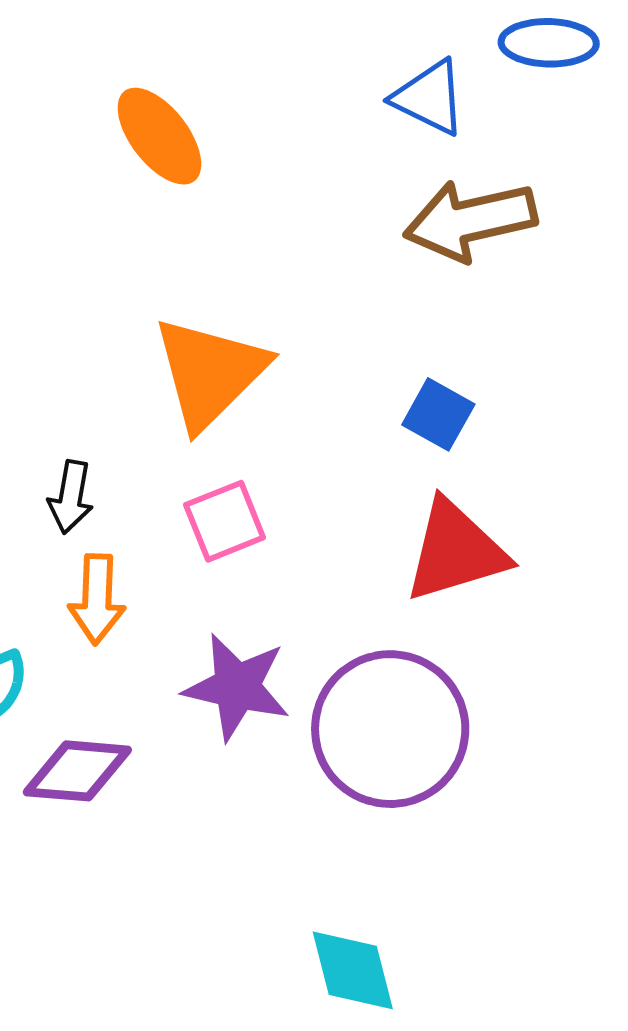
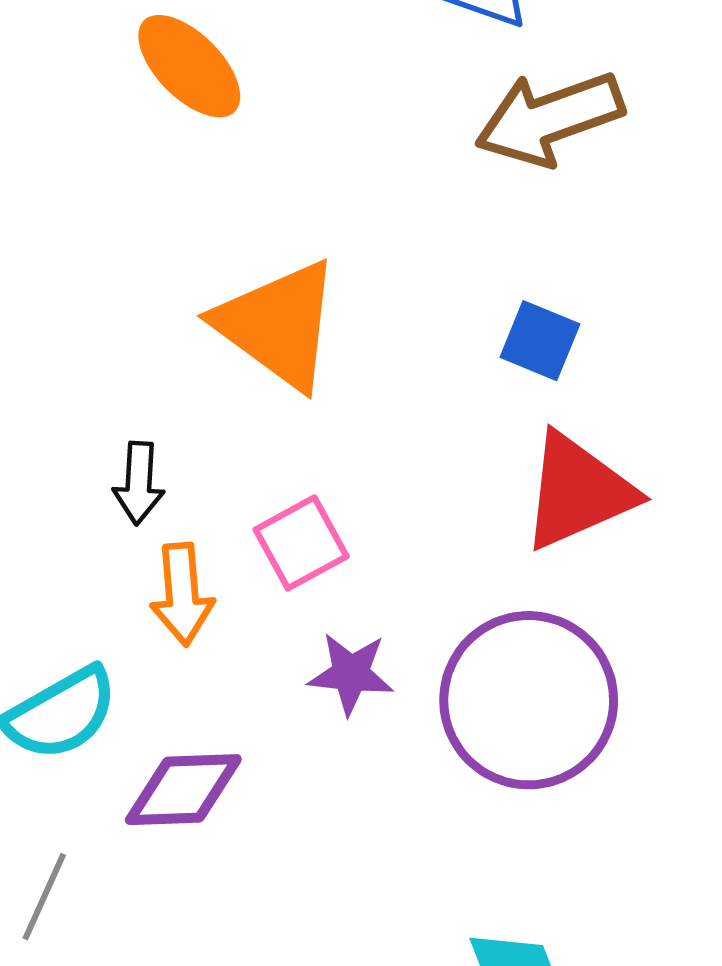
orange triangle: (210, 373) -> (278, 325), turned -32
pink square: (225, 521) -> (301, 543), moved
purple star: (237, 687) -> (351, 674), size x0.7

